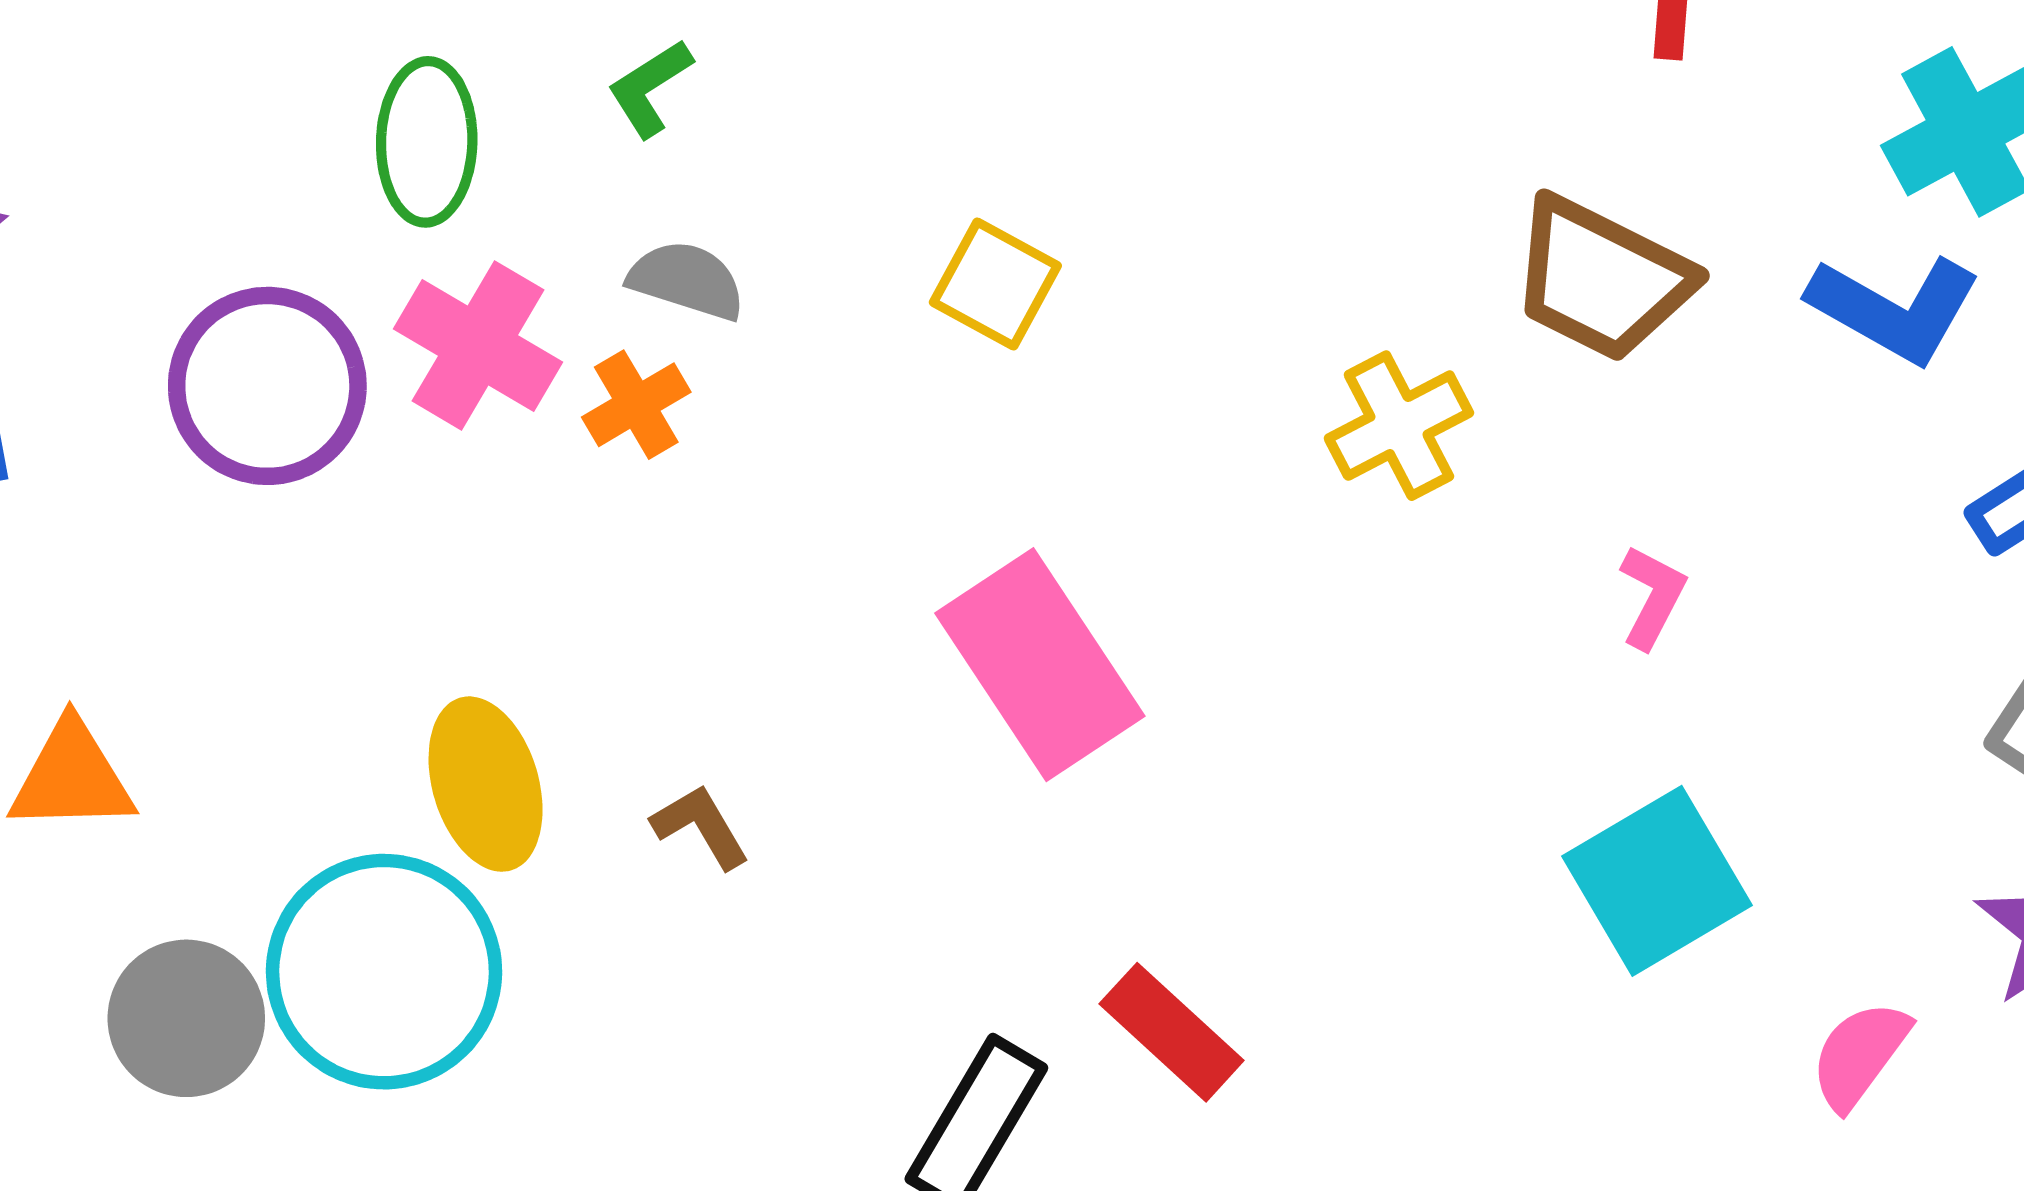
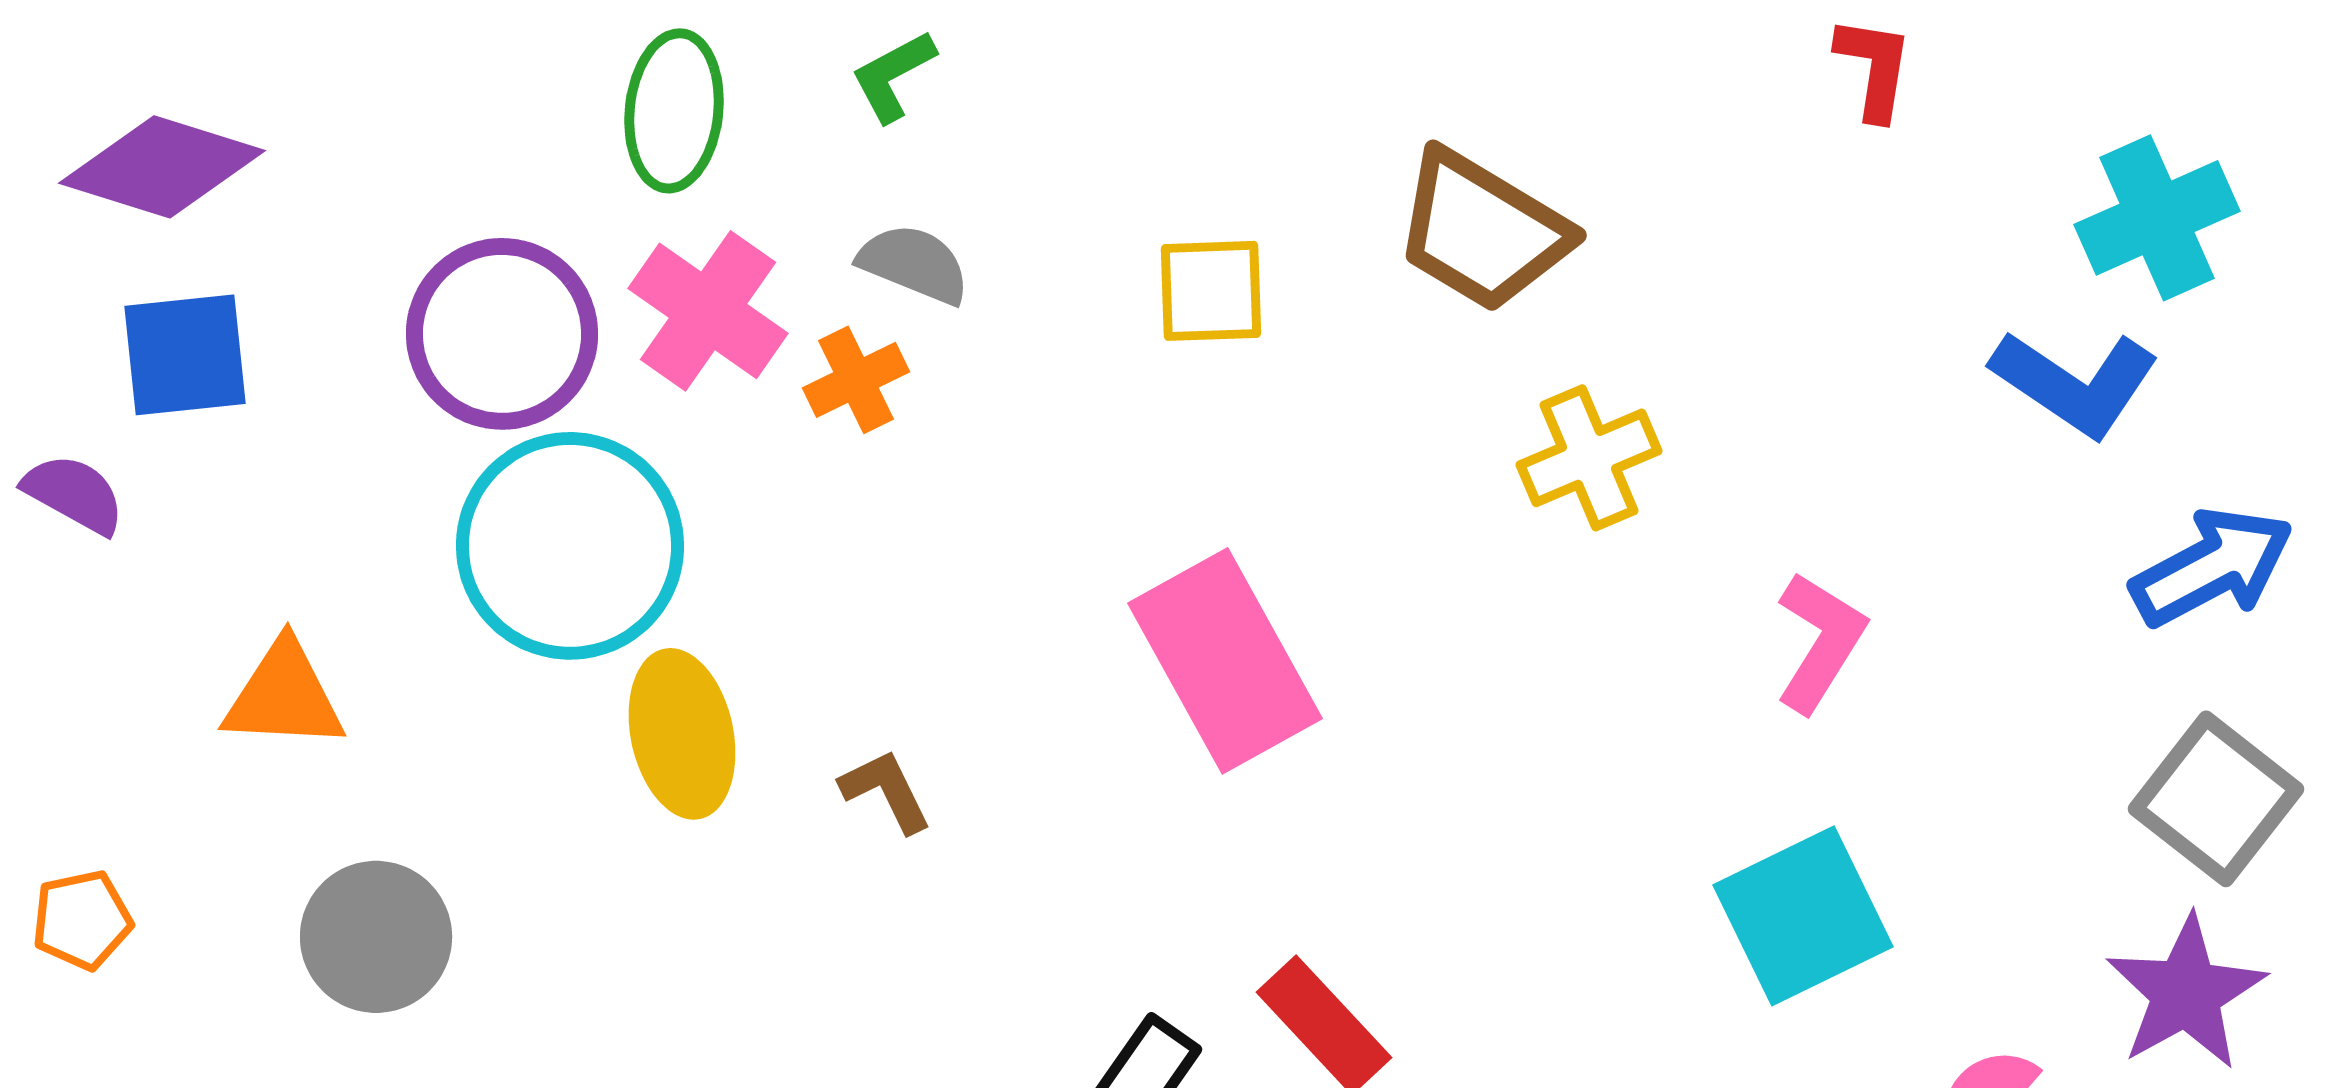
brown trapezoid: (1601, 279) -> (1482, 231), moved
yellow square: (995, 284) -> (1211, 291), turned -35
pink L-shape: (1652, 597) -> (1820, 642), size x1.4
cyan circle: (384, 972) -> (570, 546), moved

